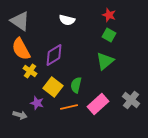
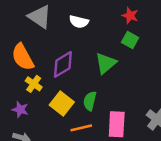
gray triangle: (20, 21) -> (40, 17), moved
green triangle: (105, 61) -> (106, 63), moved
purple star: (37, 103) -> (20, 110), moved
pink rectangle: (98, 104) -> (117, 124), turned -45

